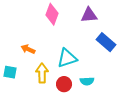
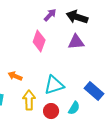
blue rectangle: (106, 42) -> (94, 91), moved
cyan semicircle: (87, 81) -> (74, 108), turned -56

